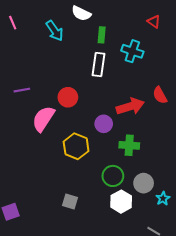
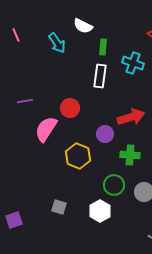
gray square: (70, 202) -> (59, 207), moved
white hexagon: (121, 202) -> (100, 211), moved

